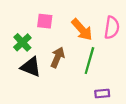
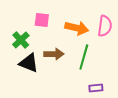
orange arrow: (82, 30) -> (77, 28), turned -35
brown arrow: (57, 57) -> (54, 54), turned 66

